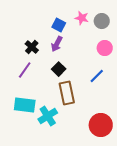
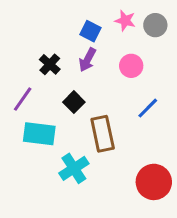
pink circle: (105, 48) -> (131, 66), moved
black square: (59, 69) -> (74, 102), moved
purple line: (25, 70) -> (23, 99), moved
cyan rectangle: (25, 105) -> (39, 134), moved

